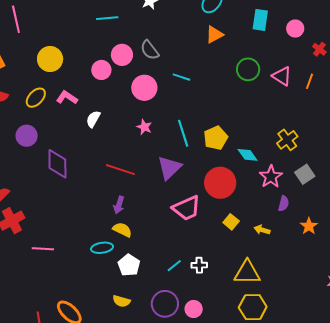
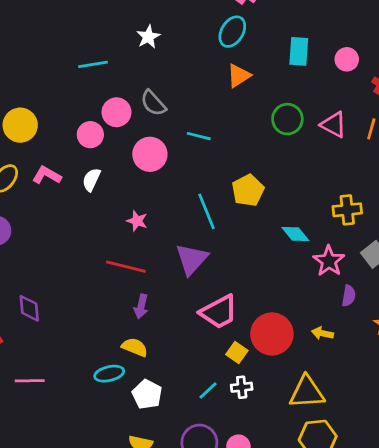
white semicircle: (93, 119) -> (91, 180), moved
pink star: (144, 127) -> (137, 221), moved
yellow pentagon: (216, 138) -> (248, 190), moved
yellow cross: (287, 140) -> (347, 210), turned 35
purple diamond: (57, 164) -> (29, 308), moved, size x0.7
red circle: (220, 183) -> (272, 334), moved
purple arrow: (119, 205) -> (141, 306), moved
yellow square: (231, 222) -> (237, 352), moved

